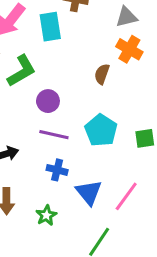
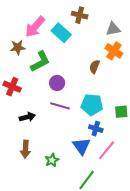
cyan rectangle: (50, 27) -> (61, 33), turned -42
cyan pentagon: (101, 130) -> (92, 105), turned -30
blue cross: (57, 170) -> (96, 129), moved

